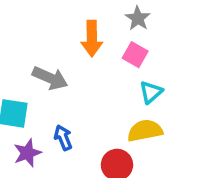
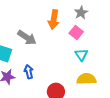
cyan triangle: (151, 92) -> (81, 55), turned -32
yellow semicircle: (145, 131) -> (86, 79), moved

